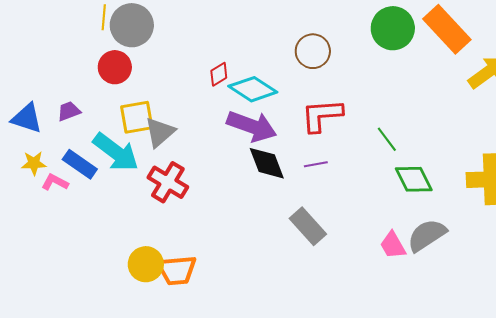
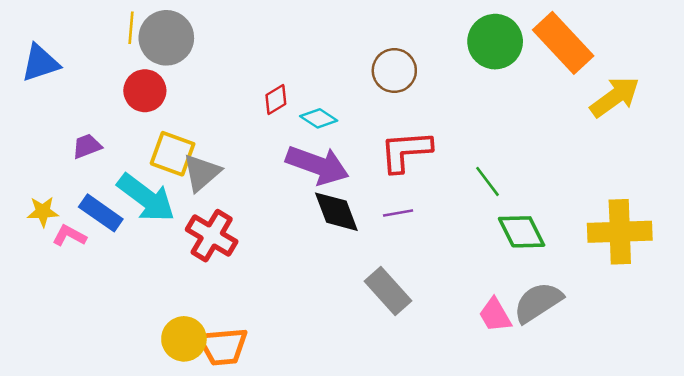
cyan diamond: (253, 89) -> (319, 118), size x0.6
yellow square: (137, 117) -> (173, 154), turned 30
blue triangle: (27, 118) -> (40, 63), moved, turned -36

